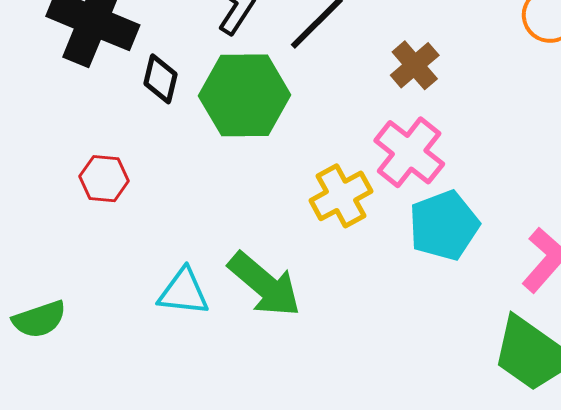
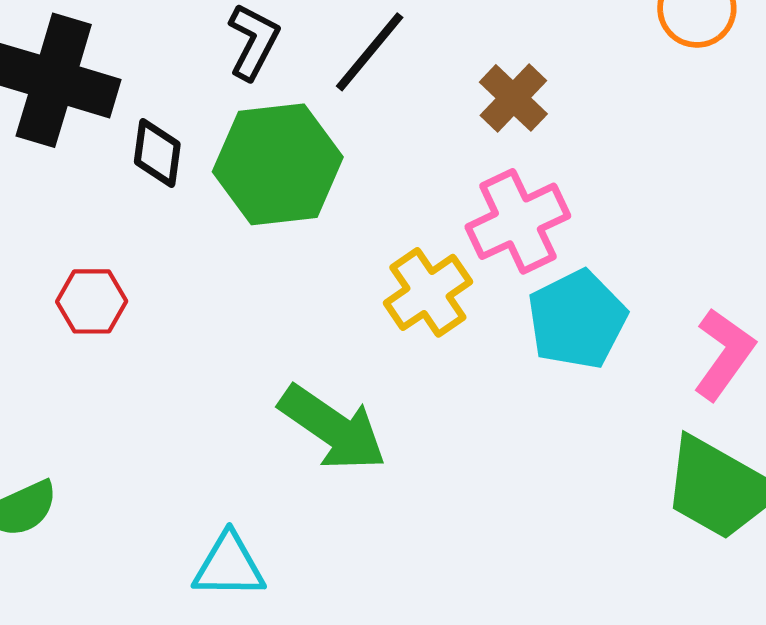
pink cross: (409, 152) -> (518, 221), turned 32
cyan triangle: (183, 292) -> (229, 566), moved

